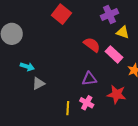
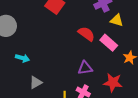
gray triangle: (38, 83) -> (36, 82), moved

